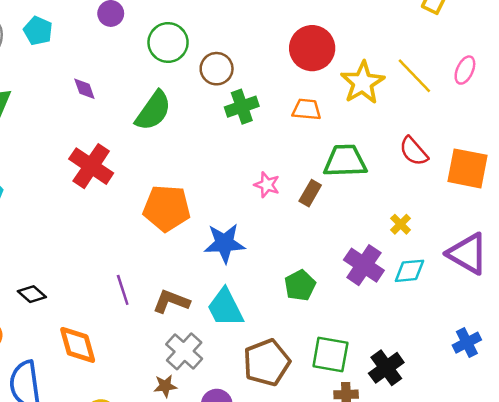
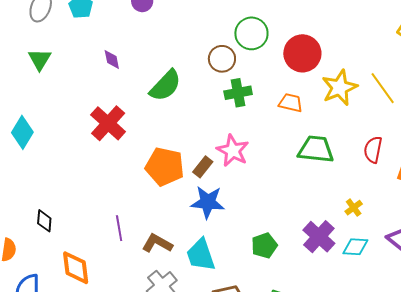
green circle: (168, 43) -> (251, 33), moved
red semicircle: (414, 151) -> (373, 150), turned 44
pink star: (267, 185) -> (233, 151), moved, size x1.5
brown rectangle: (310, 193) -> (203, 167), moved
black diamond: (32, 294) -> (44, 221), turned 45

